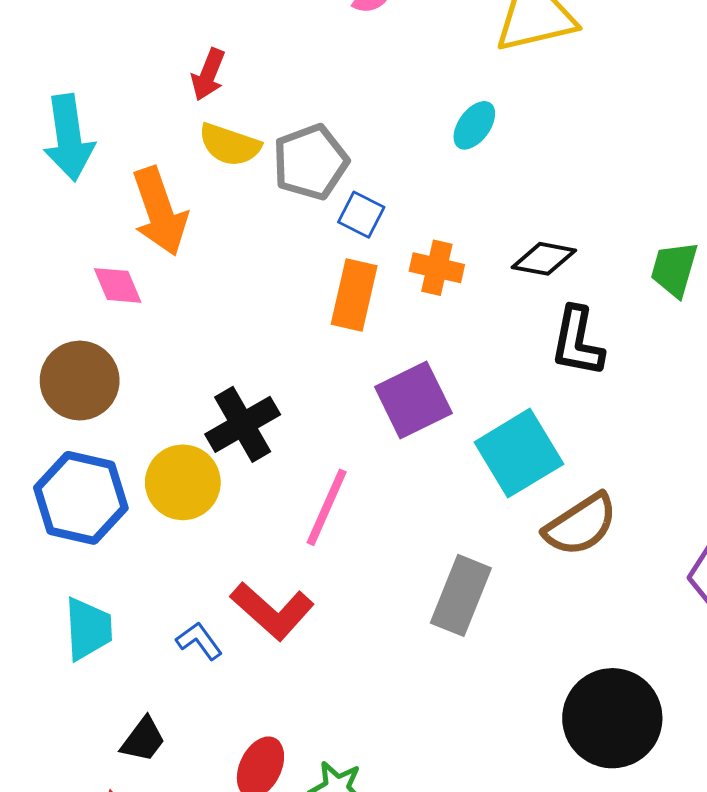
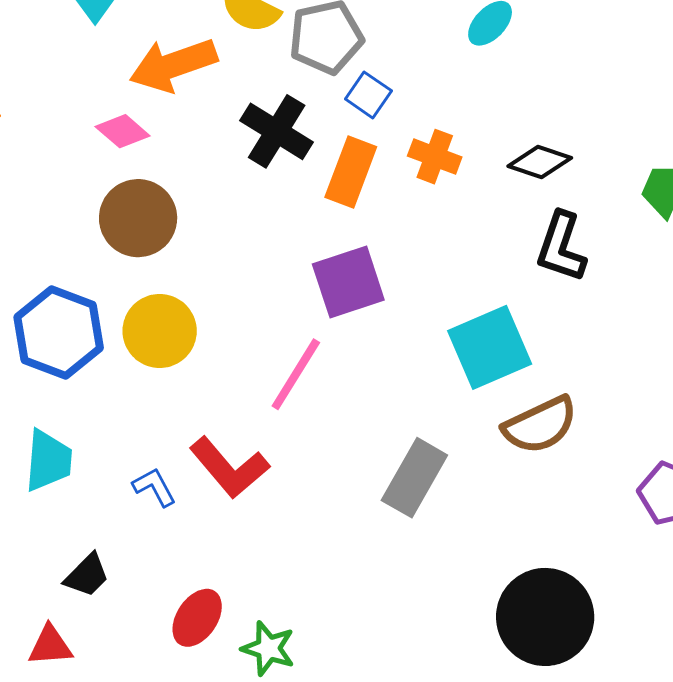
orange arrow: (160, 211) -> (173, 65), turned 82
pink diamond: (118, 285) -> (123, 131), turned -34
brown circle: (80, 381) -> (138, 218), moved
purple square: (413, 400) -> (348, 282), moved
black cross: (243, 424) -> (277, 131), moved, turned -36

